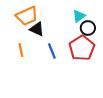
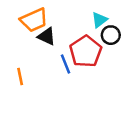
red pentagon: (82, 48) -> (86, 51), moved
orange line: (21, 50) -> (20, 77), moved

